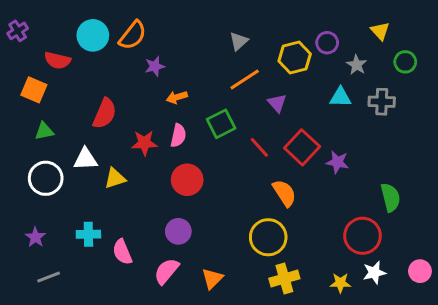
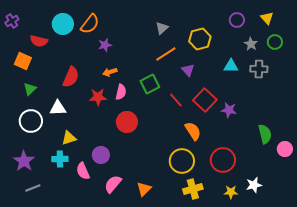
yellow triangle: (380, 31) -> (267, 18), moved
purple circle: (327, 43) -> (237, 20), moved
gray star: (357, 65) -> (251, 44), moved
orange arrow: (177, 97) -> (110, 72), moved
green triangle: (44, 131) -> (30, 89), turned -32
yellow triangle: (115, 178) -> (69, 138), moved
purple circle: (178, 231) -> (101, 155), moved
red circle: (362, 236) -> (223, 160), moved
purple star: (35, 237) -> (24, 161), size x1.5
pink circle: (420, 271) -> (285, 149), moved

